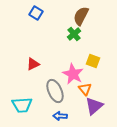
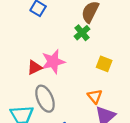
pink star: (73, 74) -> (53, 62), moved, turned 30
gray ellipse: (55, 91) -> (45, 99), moved

